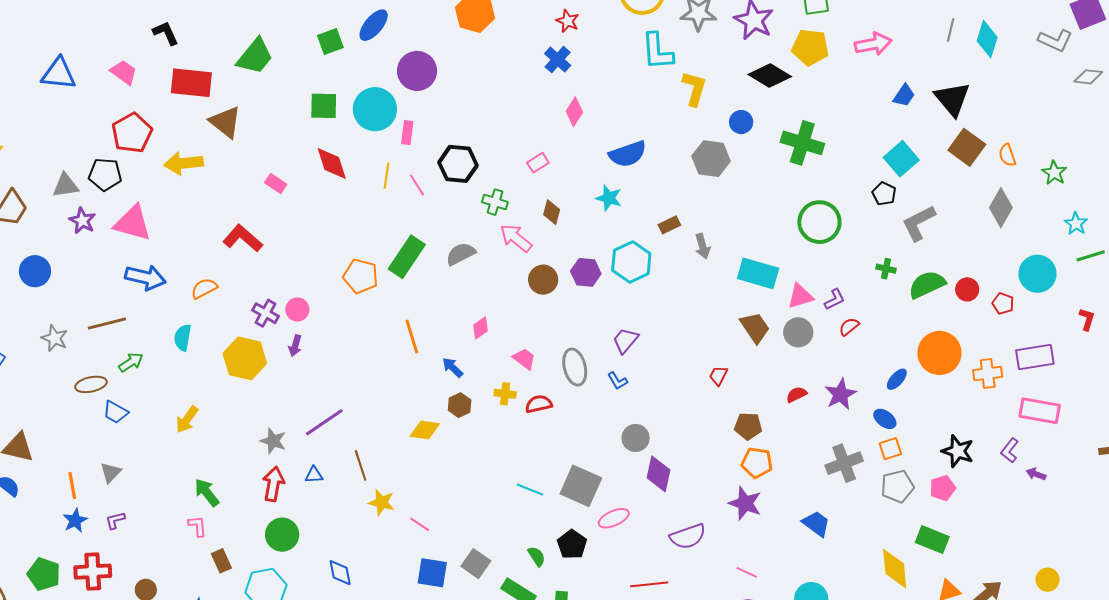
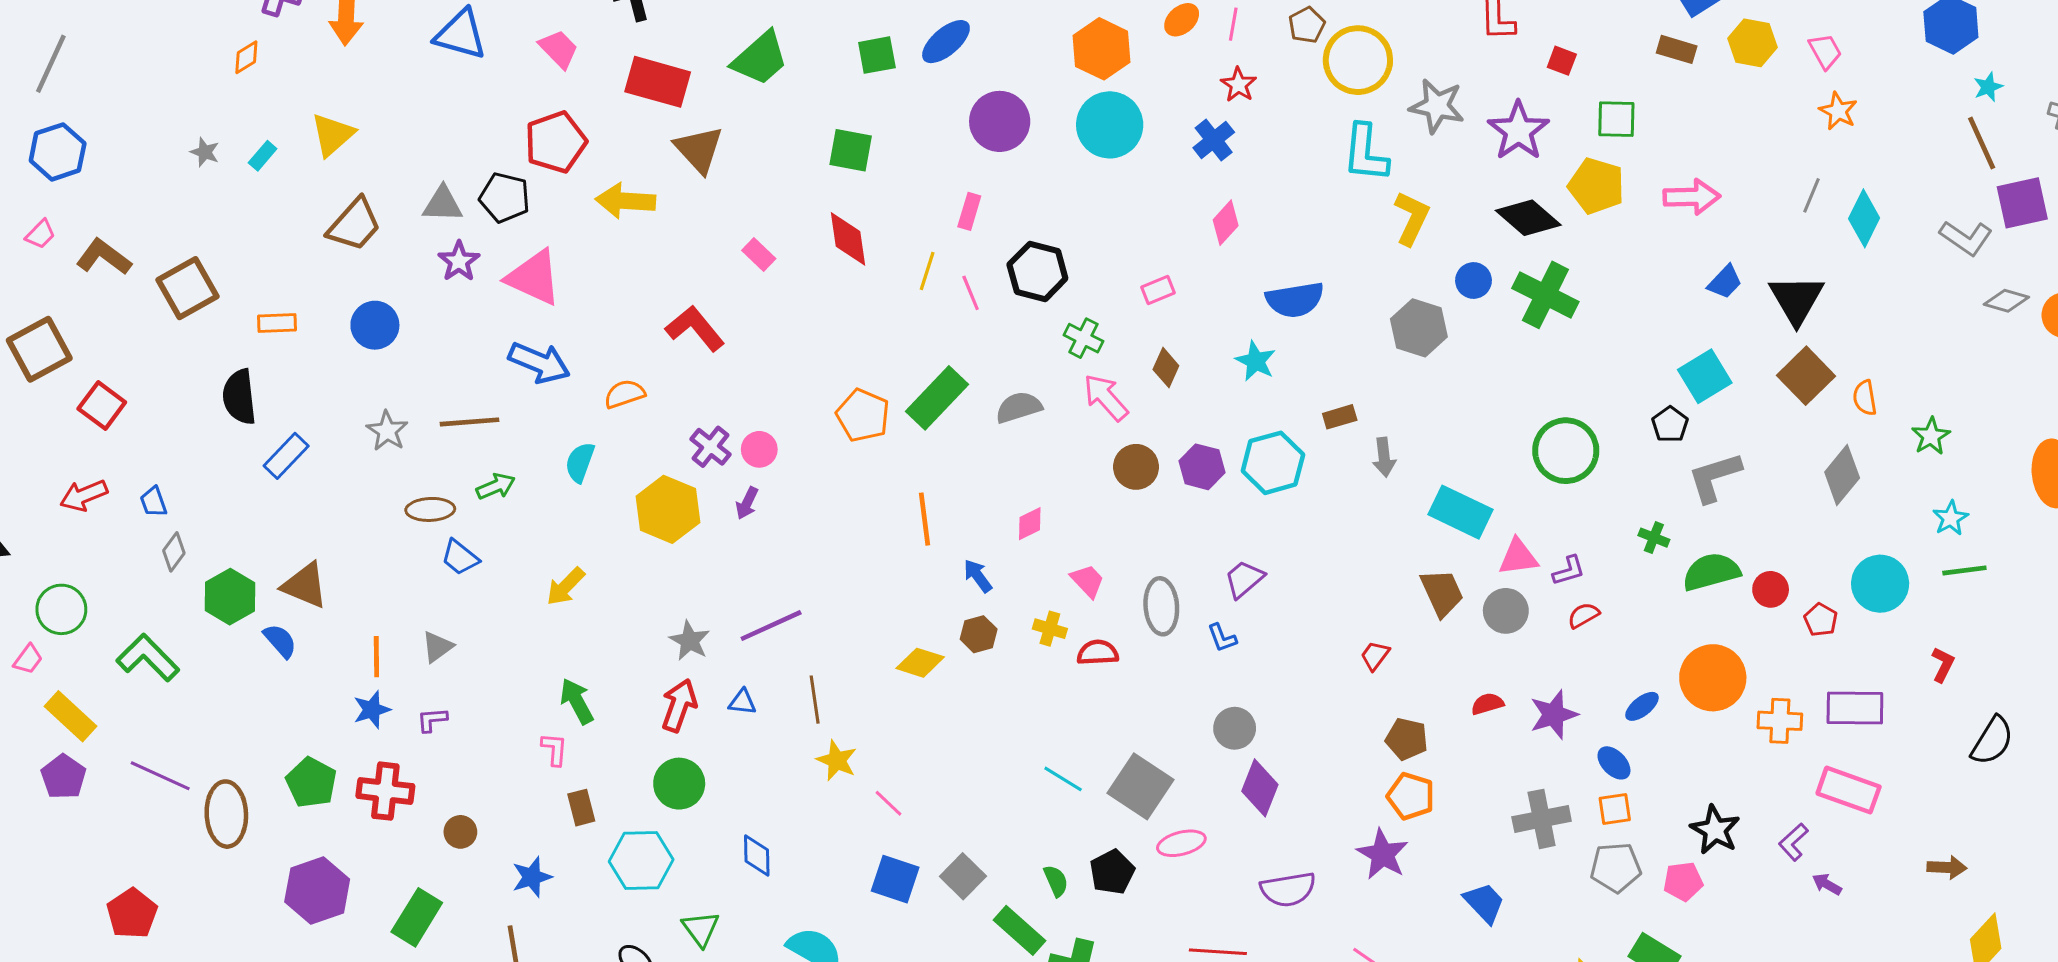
cyan circle: (375, 109) -> (1110, 125), moved
green cross: (802, 143) -> (1545, 295), moved

